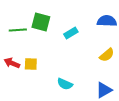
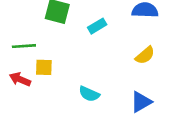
green line: (18, 30) -> (24, 46), moved
red arrow: (12, 63) -> (20, 79), moved

